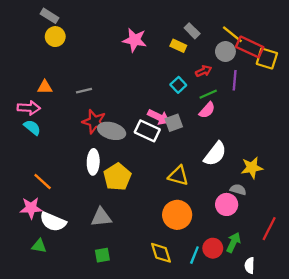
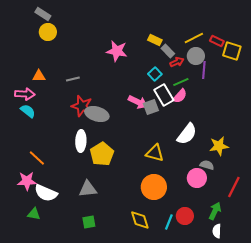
gray rectangle: (192, 31) -> (168, 51), moved
yellow line: (232, 34) -> (194, 38), moved, turned -66
pink star: (135, 40) -> (117, 51), moved
red rectangle: (250, 47) -> (217, 41), size x0.6
gray circle: (225, 52) -> (196, 56), moved
white rectangle: (147, 131) -> (164, 95), moved, turned 35
red line: (269, 229) -> (234, 187), moved
green arrow: (233, 242) -> (215, 211), moved

